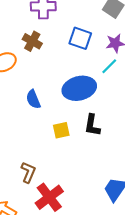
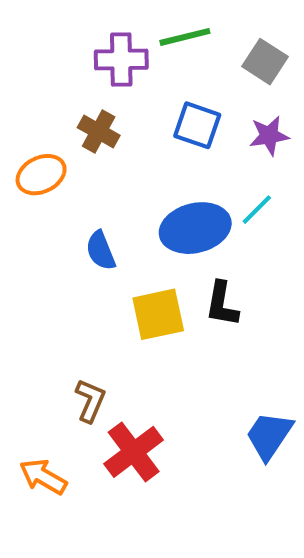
cyan line: (109, 66) -> (257, 210), moved
yellow square: (61, 130) -> (158, 314), size x1.5

